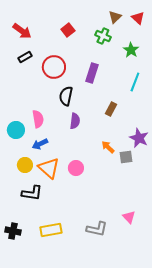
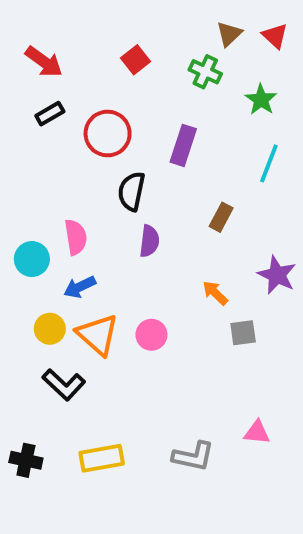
gray square: (126, 157) -> (243, 333), moved
black L-shape: (32, 193) -> (64, 385), turned 35
pink triangle: (129, 217) -> (257, 432), turned -40

